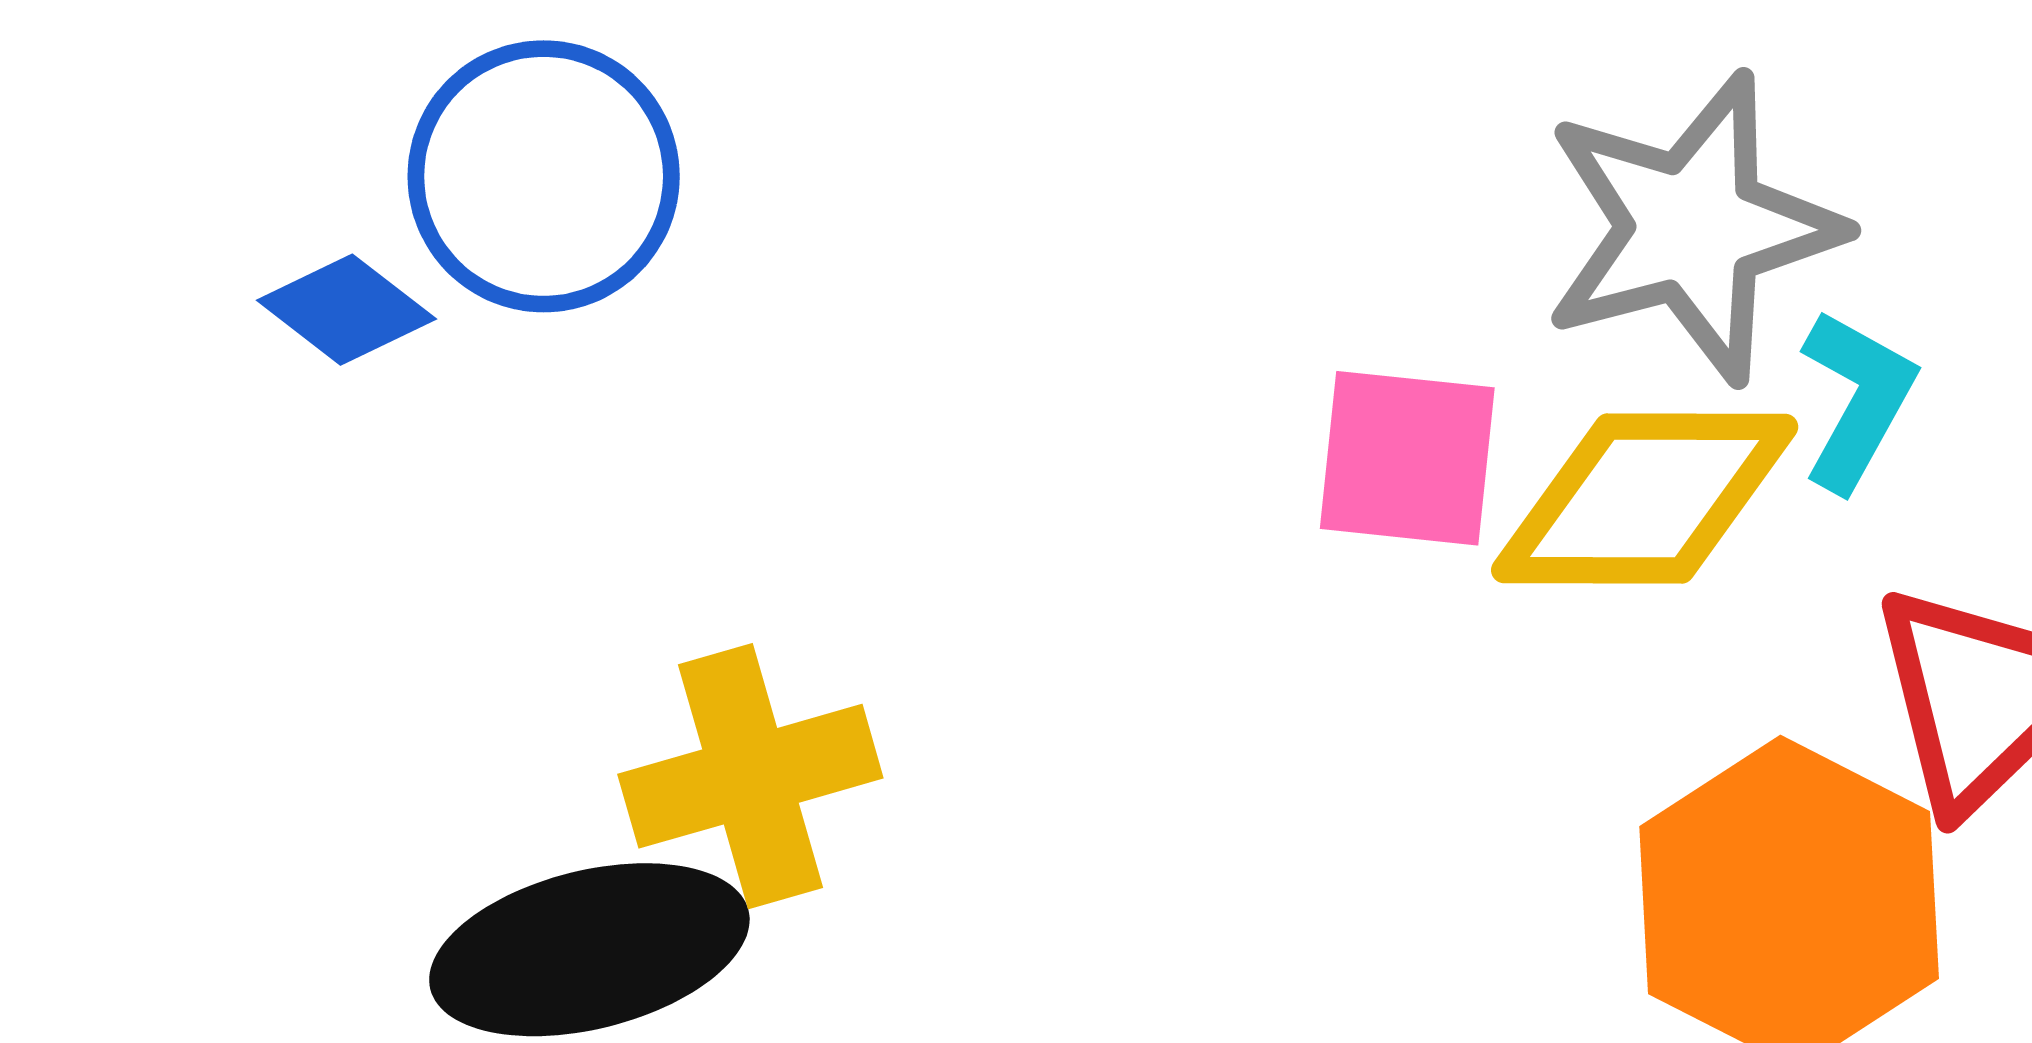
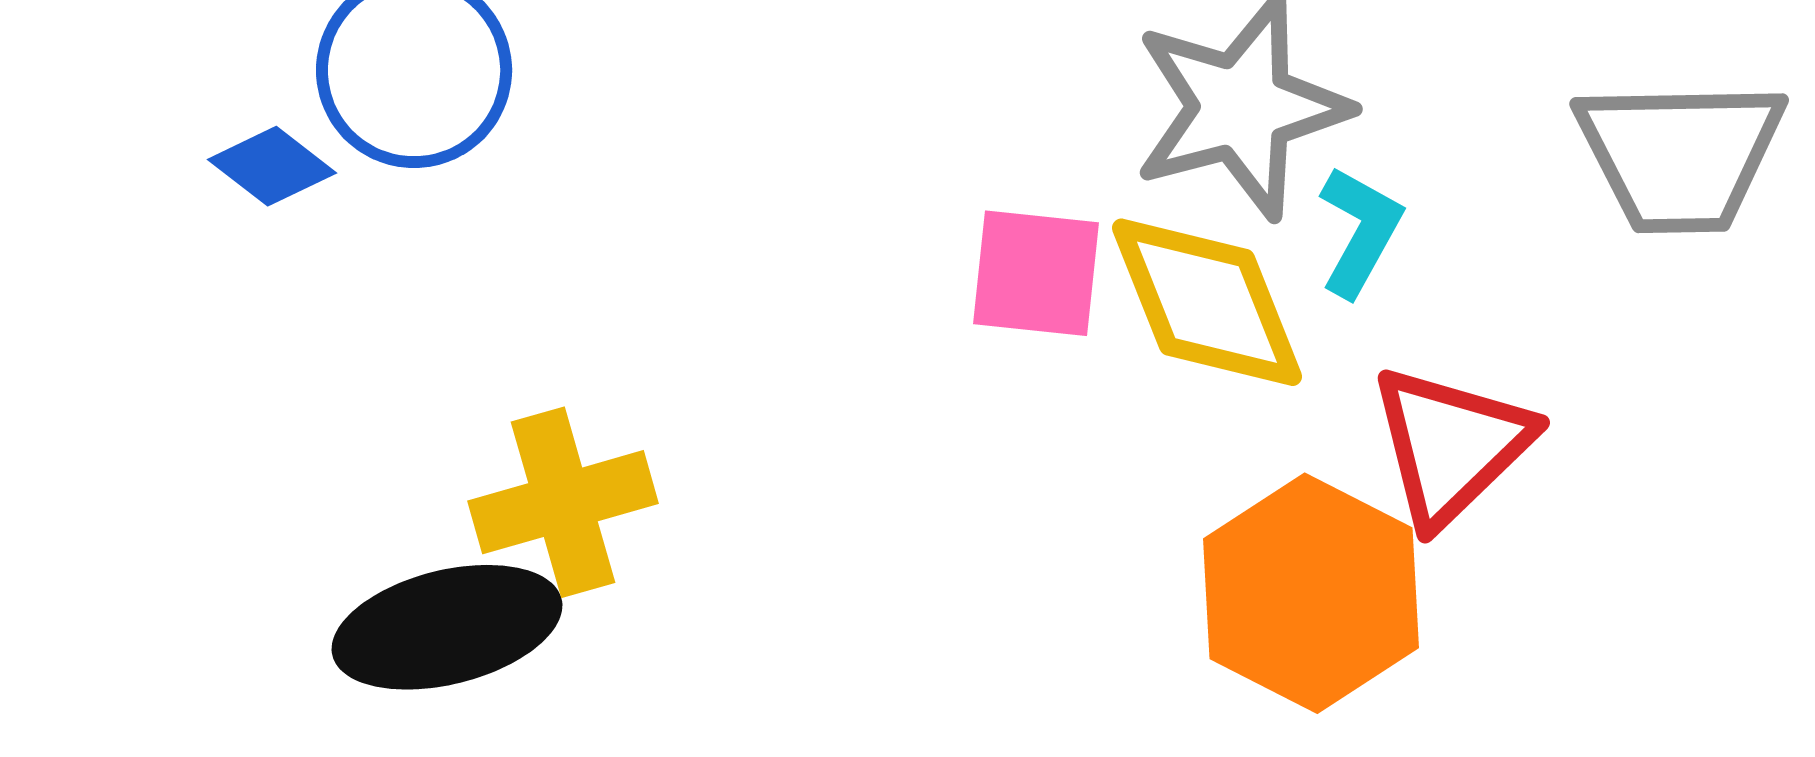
yellow diamond: (1645, 498) -> (1207, 302), turned 68

